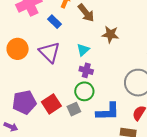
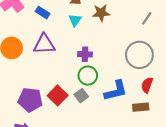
cyan triangle: (83, 50) -> (75, 20), moved
purple triangle: (49, 52) -> (44, 44), turned -35
purple pentagon: (24, 102) -> (30, 100), turned 30

